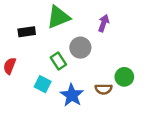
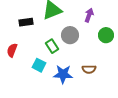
green circle: (124, 77) -> (106, 35), moved
blue star: (72, 95) -> (63, 74), turned -30

